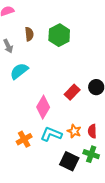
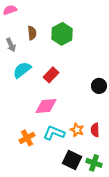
red rectangle: (72, 92) -> (51, 75), moved
pink diamond: (43, 107) -> (46, 106), turned 55
green cross: (91, 154) -> (94, 163), moved

